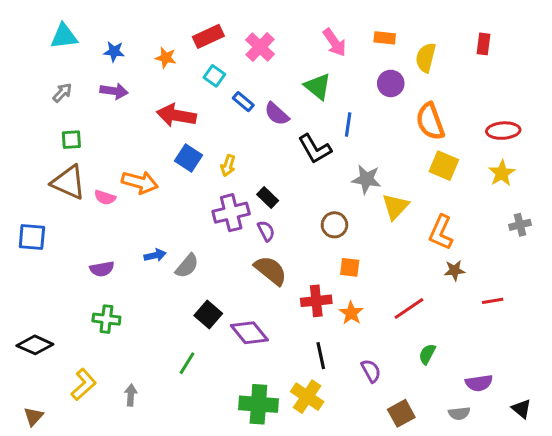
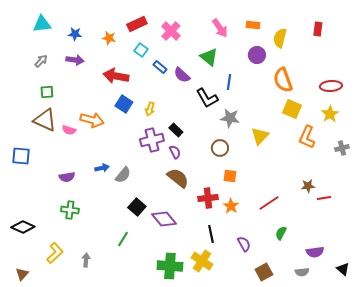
gray star: (366, 179) -> (230, 118), moved
orange L-shape: (441, 232) -> (307, 137), moved
brown star: (455, 270) -> (308, 186), moved

